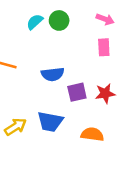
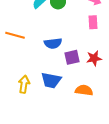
yellow arrow: (16, 127) -> (24, 84), turned -48

